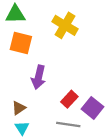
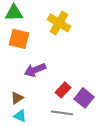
purple arrow: (39, 77) -> (35, 70), turned 55
cyan triangle: (22, 128) -> (20, 116), turned -32

